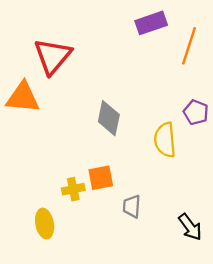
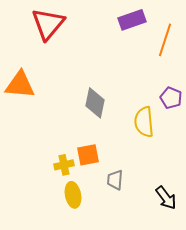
red triangle: (53, 56) -> (48, 24), moved
yellow ellipse: (45, 224) -> (73, 195), moved

